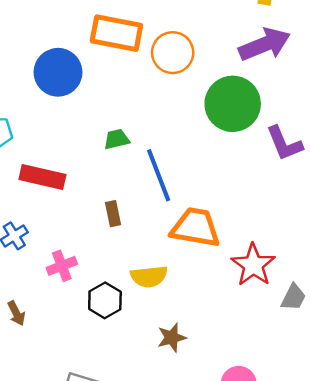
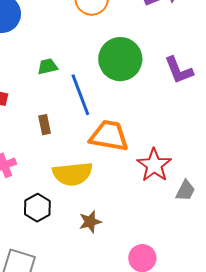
green circle: (233, 104) -> (120, 59), moved
yellow semicircle: (149, 276) -> (72, 174), size x1.4
black hexagon: (105, 300) -> (37, 208), moved

